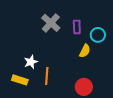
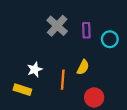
yellow semicircle: (85, 51) -> (83, 67), moved
orange line: (47, 76) -> (63, 80), moved

